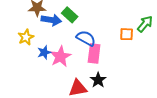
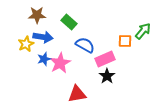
blue arrow: (51, 20) -> (43, 37), moved
pink rectangle: (94, 53) -> (105, 59), moved, turned 60
black star: (98, 80) -> (107, 76), moved

